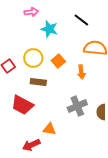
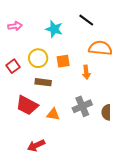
pink arrow: (31, 12) -> (15, 26), moved
orange square: (58, 61) -> (63, 61), turned 32
orange triangle: (49, 129) -> (53, 114), moved

